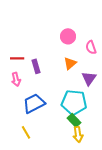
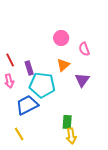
red line: (17, 58) -> (10, 60), turned 64
cyan pentagon: (74, 102) -> (42, 85), moved
green rectangle: (74, 120) -> (67, 122), turned 48

